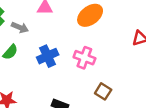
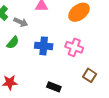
blue cross: (48, 56) -> (44, 46), turned 30

